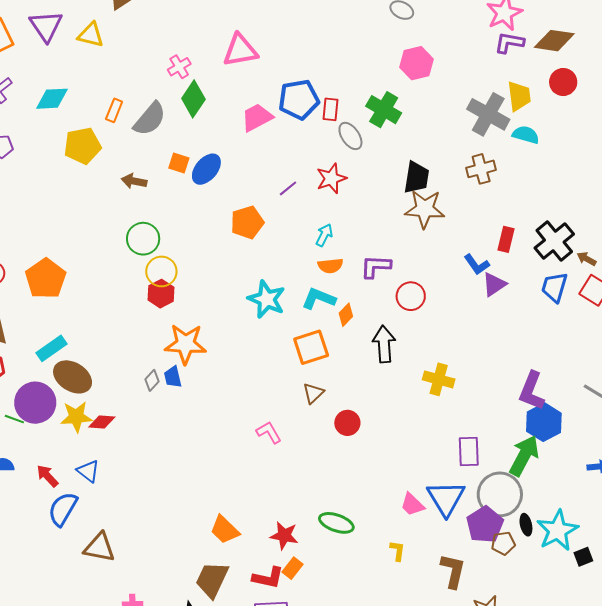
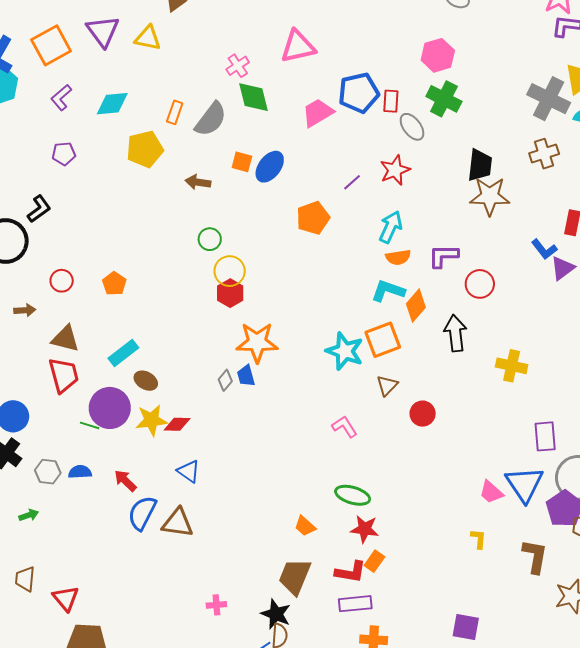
pink hexagon: (417, 63) -> (438, 55), moved
green diamond: (193, 99) -> (253, 97), turned -45
cyan arrow: (324, 235) -> (391, 227), size x1.4
green circle: (143, 239) -> (210, 239), size x0.7
orange pentagon: (46, 279) -> (114, 284), size x0.6
cyan star: (267, 299) -> (345, 351), moved
orange diamond: (346, 315) -> (416, 306), size x1.4
brown ellipse: (73, 377) -> (146, 381), size x0.6
blue triangle: (88, 471) -> (189, 471), moved
green ellipse: (336, 523) -> (353, 495), moved
orange trapezoid: (225, 530) -> (305, 526), size x0.7
brown triangle: (100, 547) -> (178, 523), moved

